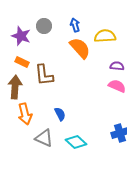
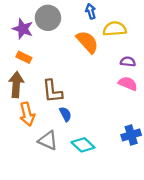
blue arrow: (75, 25) -> (91, 11), moved
gray circle: (44, 26) -> (48, 18), size x1.5
brown L-shape: (44, 75) -> (52, 91), moved

